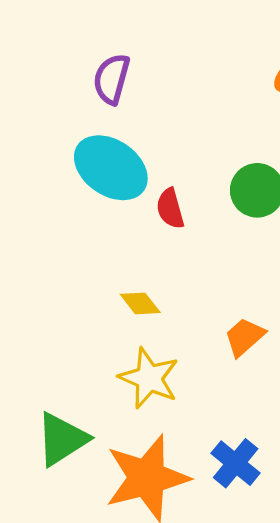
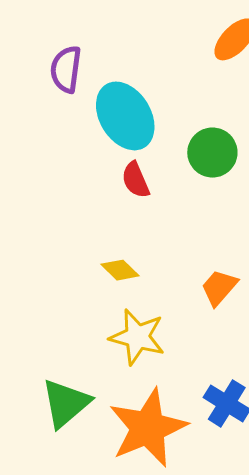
cyan ellipse: (111, 168) -> (125, 116), moved, turned 32

